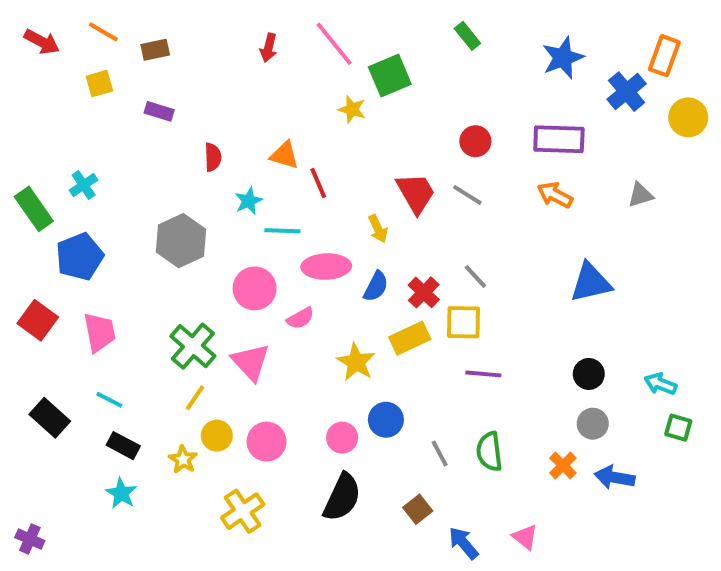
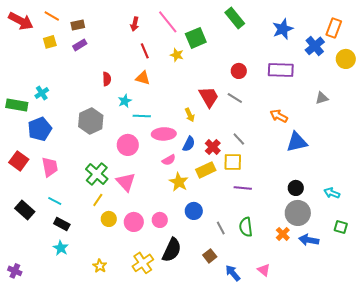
green rectangle: (467, 36) -> (235, 18), size x1.5
red arrow: (42, 42) -> (21, 21), size x1.4
purple rectangle: (159, 111) -> (80, 45), moved, turned -48
red line: (318, 183) -> (145, 51), moved
orange arrow: (555, 195) -> (279, 116), moved
green rectangle: (34, 209) -> (17, 105), turned -45
pink semicircle: (300, 318) -> (169, 160), moved
gray circle: (593, 424) -> (298, 213), size x1.6
green square: (678, 428) -> (341, 227), moved
pink circle: (342, 438) -> (160, 220), moved
yellow star: (183, 459) -> (100, 266), moved
yellow cross: (243, 511) -> (143, 263), moved

